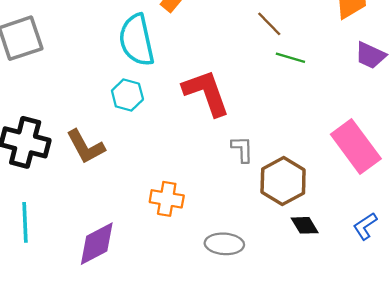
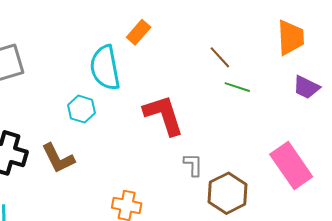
cyan hexagon: (127, 95) -> (82, 109), moved

